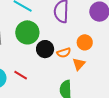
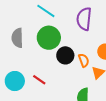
orange semicircle: (64, 53) -> (84, 60), turned -96

